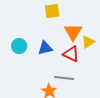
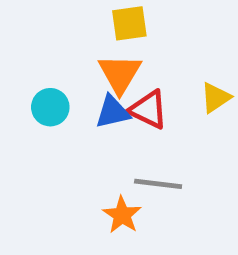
orange triangle: (73, 32) -> (120, 74), moved
red triangle: (71, 54) -> (148, 110), moved

